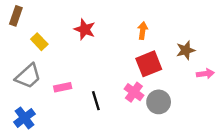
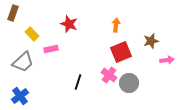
pink rectangle: (63, 87) -> (51, 49), moved
black line: (96, 101) -> (78, 82), turned 35

